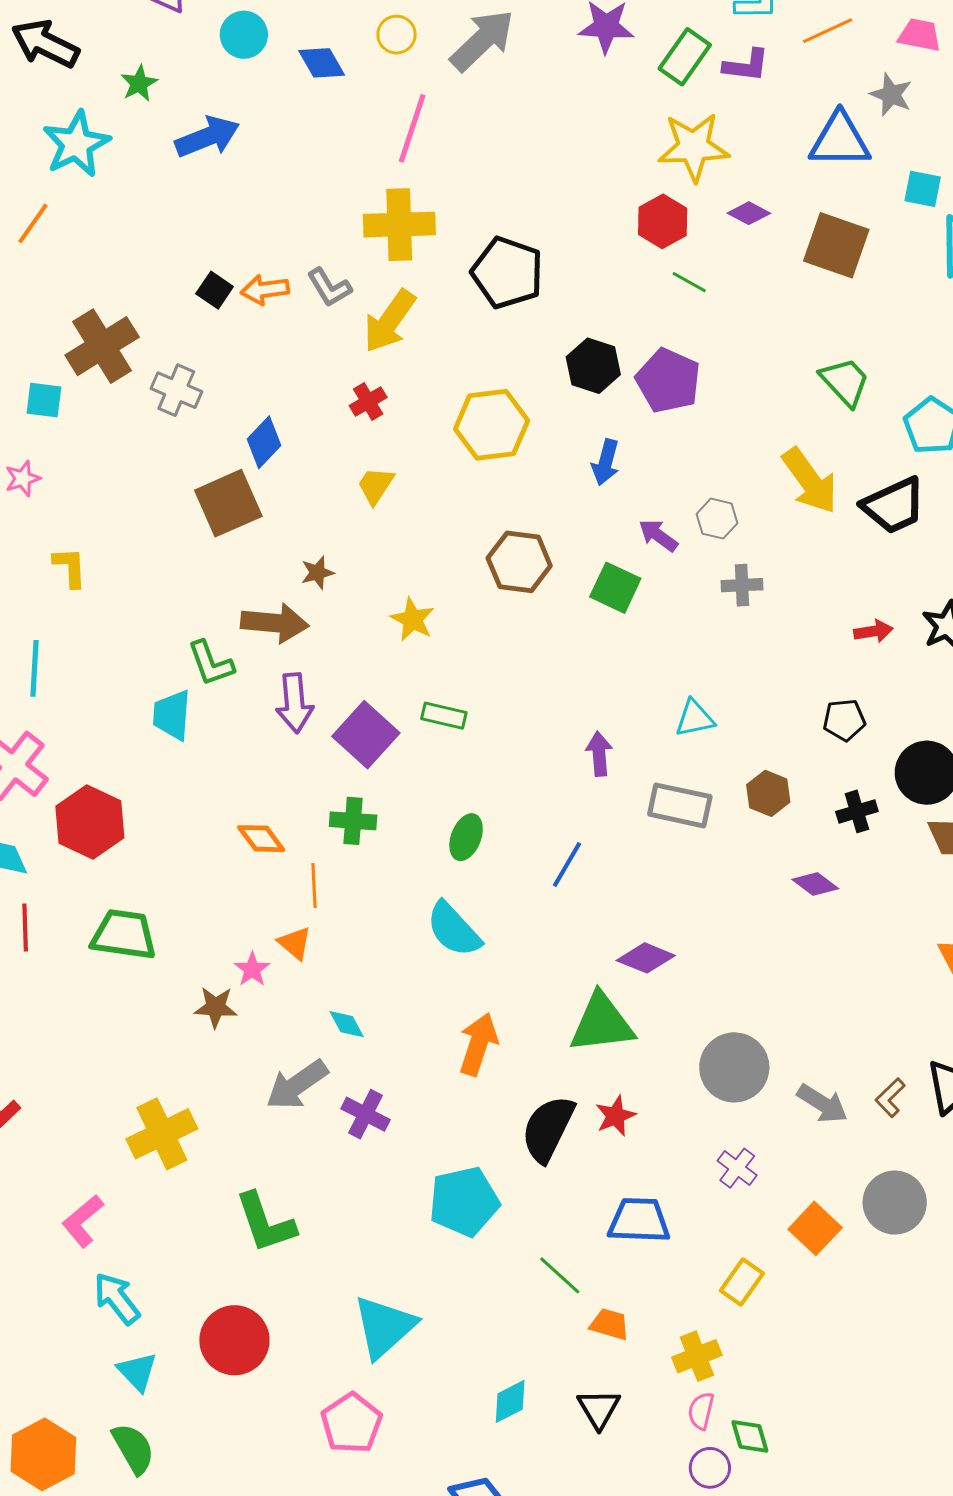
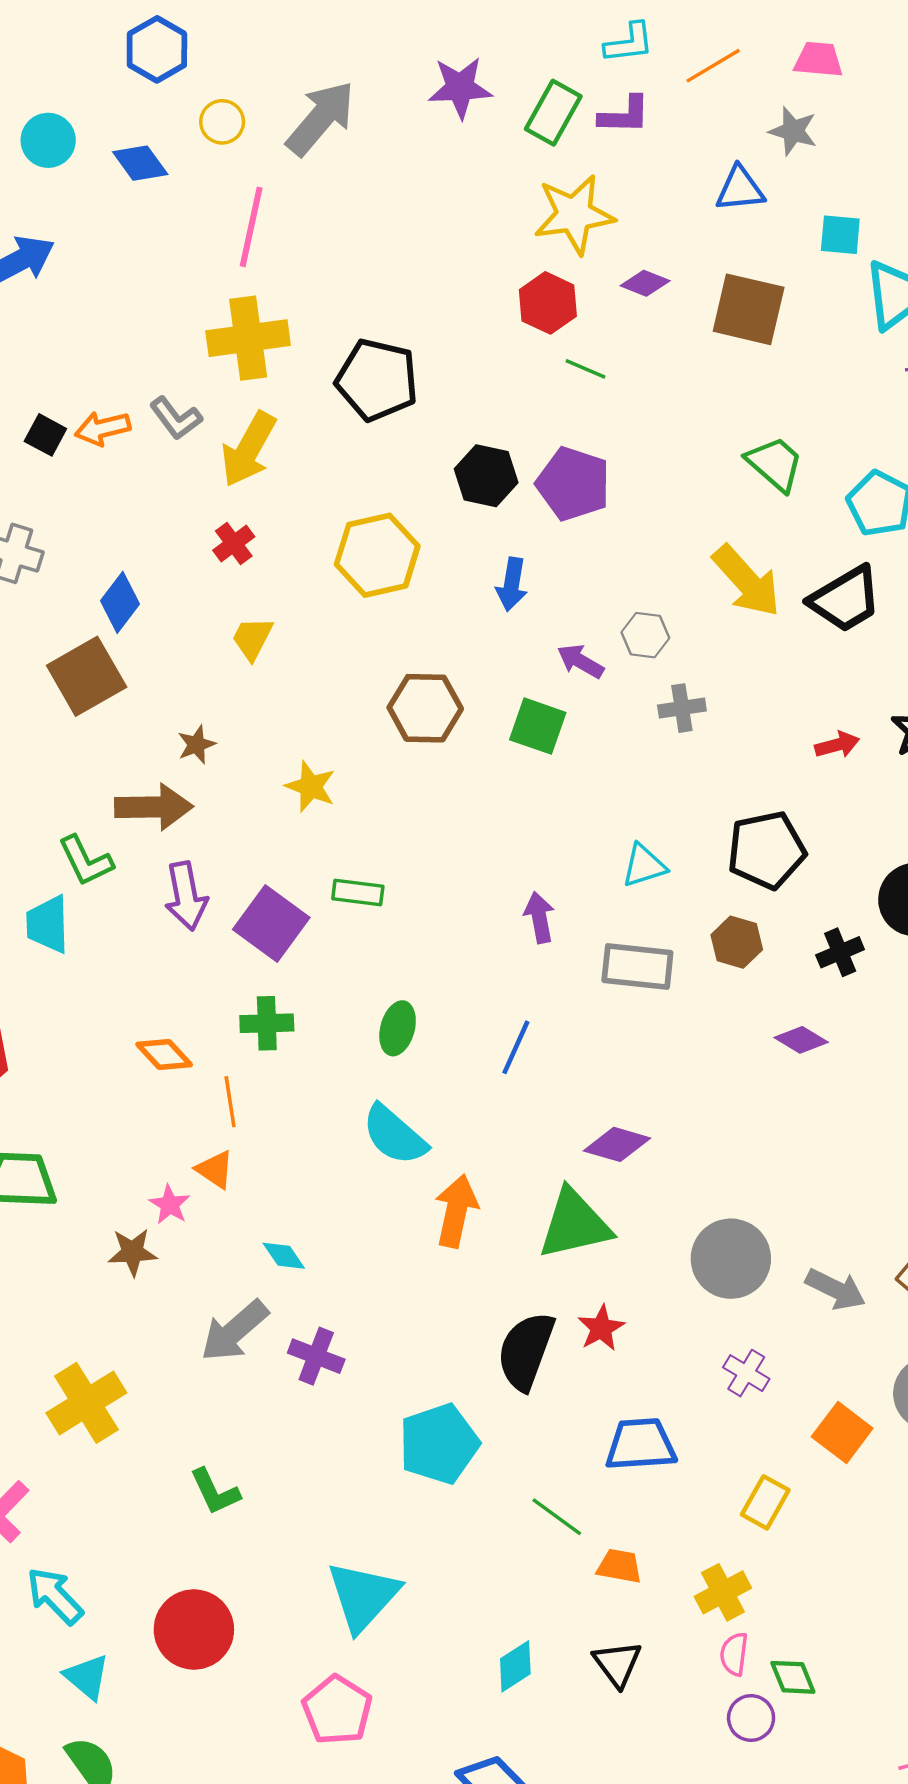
blue triangle: (840, 140) -> (740, 189), size x0.7
black pentagon: (844, 720) -> (766, 850), moved, size x1.6
orange arrow: (478, 1044) -> (456, 1211), moved
green L-shape: (265, 1223) -> (215, 1492), size x0.7

